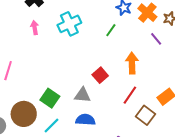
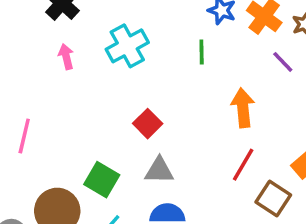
green line: (111, 30) -> (202, 52), turned -32
red square: (100, 75) -> (148, 124), moved

